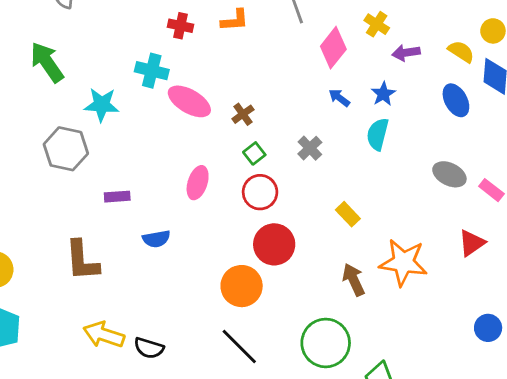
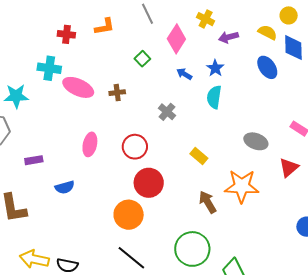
brown cross: (243, 114) -> (117, 93), turned 35
green square: (254, 153) -> (142, 59), moved
gray ellipse: (449, 174) -> (256, 141), moved

